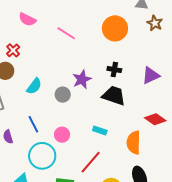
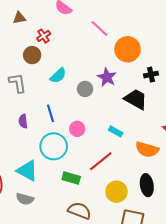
orange circle: (115, 28) -> (128, 49), moved
black cross: (114, 70) -> (151, 75), moved, turned -32
purple star: (82, 79) -> (107, 77), turned -30
orange semicircle: (134, 143) -> (147, 149), turned -85

